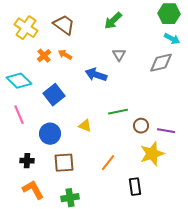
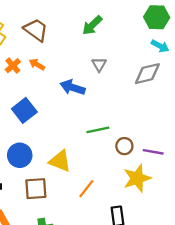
yellow triangle: (85, 126) -> (60, 161), moved, size x1.5

